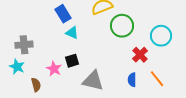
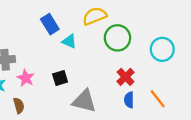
cyan triangle: (72, 33) -> (69, 41), moved
red cross: (140, 55) -> (126, 77), moved
pink star: (54, 69) -> (26, 78), moved

